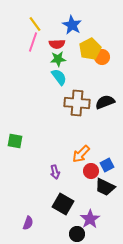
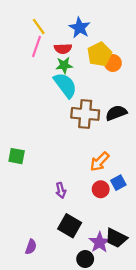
cyan semicircle: (59, 77) -> (65, 85), size x1.4
orange arrow: (81, 154) -> (100, 162), moved
black trapezoid: (105, 187) -> (116, 238), moved

